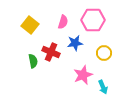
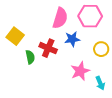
pink semicircle: (63, 22) -> (60, 18), size x1.5
yellow square: (30, 25) -> (15, 36), moved

